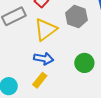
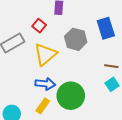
green circle: (84, 63) -> (71, 96), moved, size x1.4

